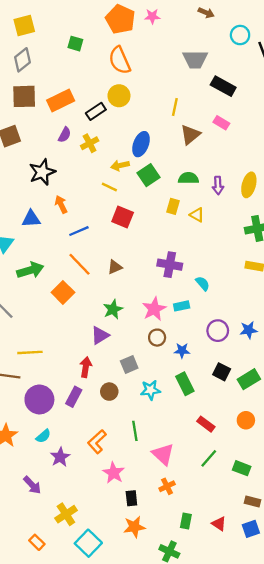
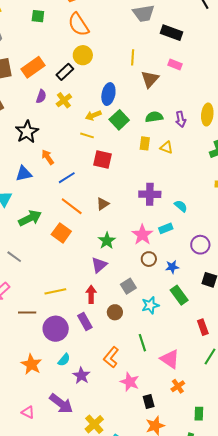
yellow line: (30, 352) -> (55, 291), moved
purple rectangle: (74, 397) -> (85, 322), turned -48
red rectangle: (206, 424) -> (203, 327), turned 42
purple arrow: (32, 485) -> (61, 404), size x1.4

